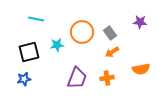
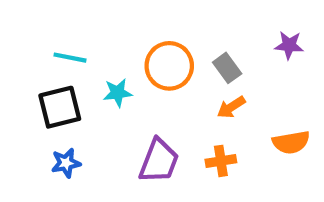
cyan line: (36, 19) -> (70, 58), moved
blue star: (24, 79) -> (66, 163), moved

